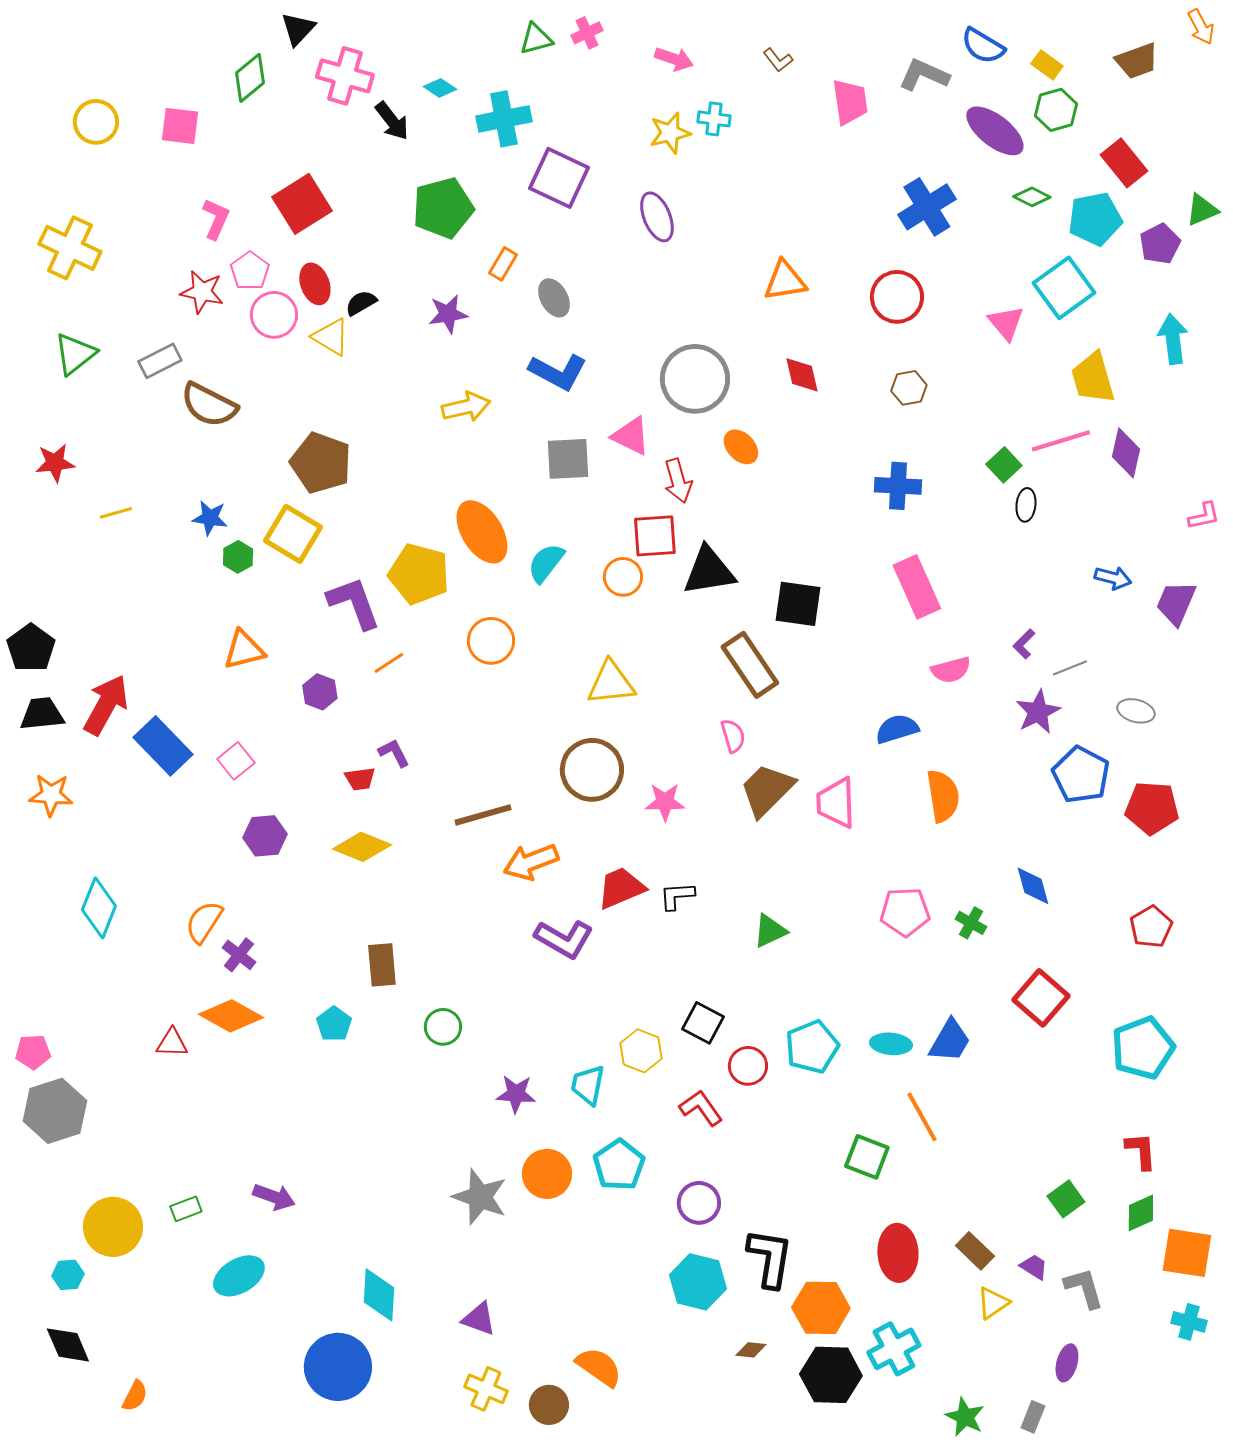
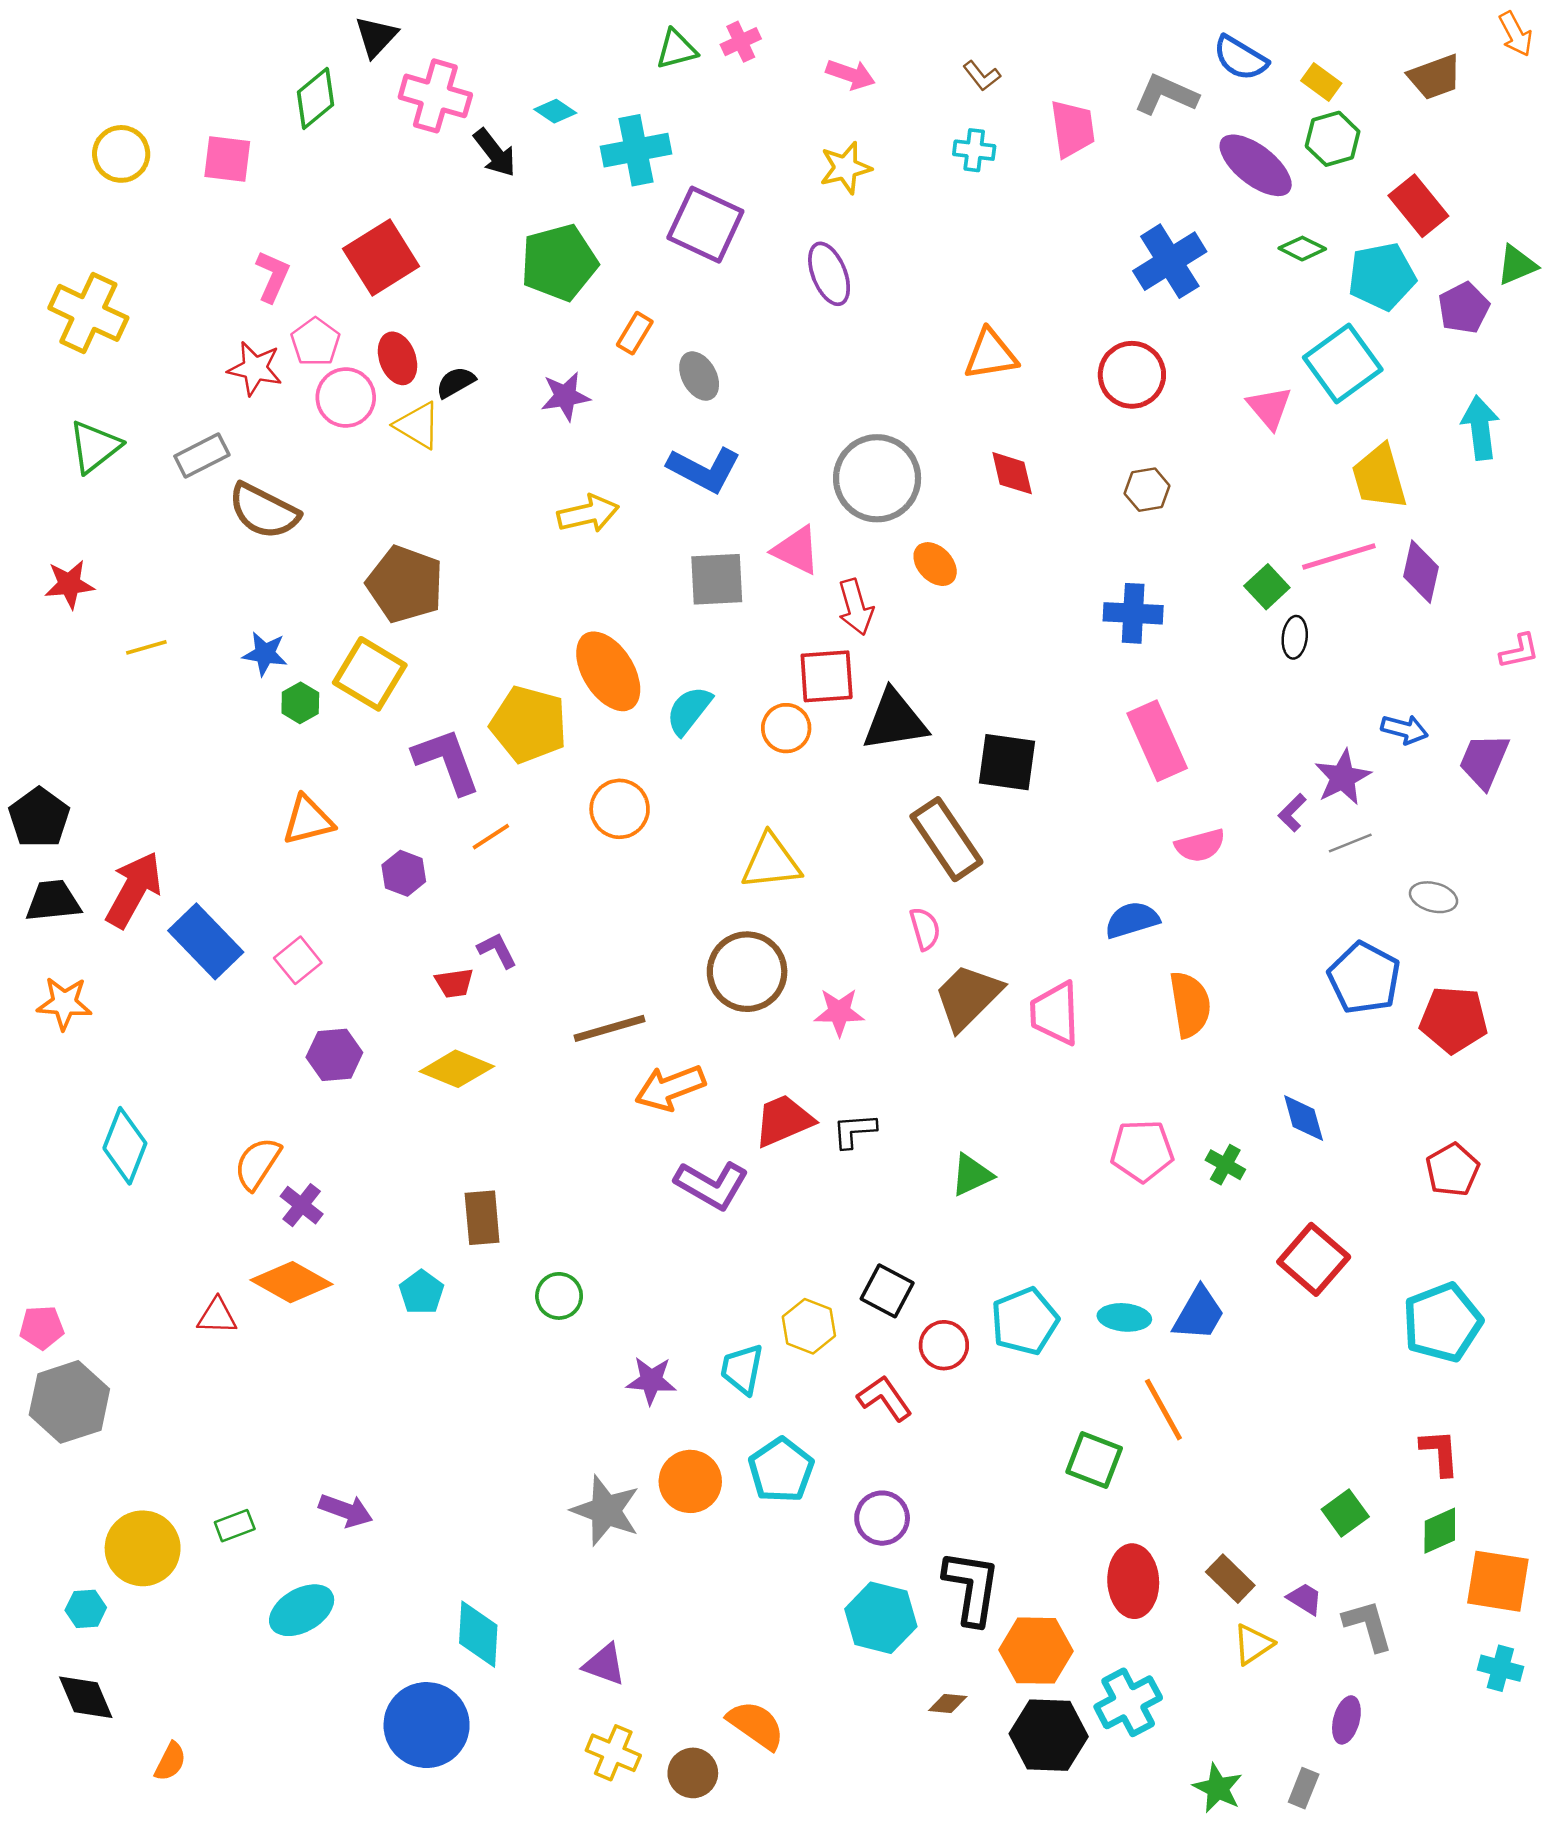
cyan cross: (714, 119) -> (974, 150), moved
purple star: (1038, 712) -> (1343, 777), moved

